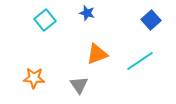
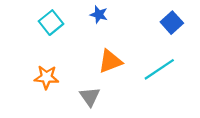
orange star: (34, 78) -> (46, 77), moved

